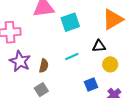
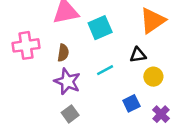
purple star: (20, 61) -> (67, 82), moved
brown semicircle: (44, 66) -> (63, 53), moved

